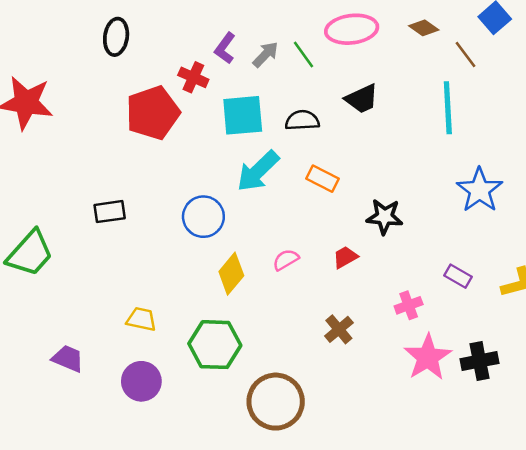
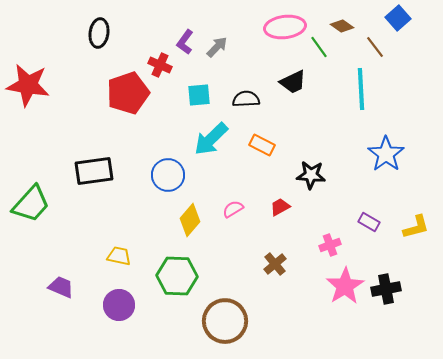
green line: (303, 55) -> (319, 47), moved
cyan square: (243, 115) -> (199, 95), size x0.7
black rectangle: (110, 212) -> (94, 171), size x1.5

